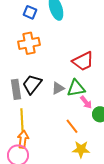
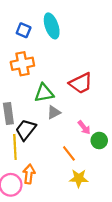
black trapezoid: (32, 84) -> (26, 130), moved
green triangle: (76, 88) -> (44, 93), moved
orange arrow: (23, 139) -> (29, 174), moved

